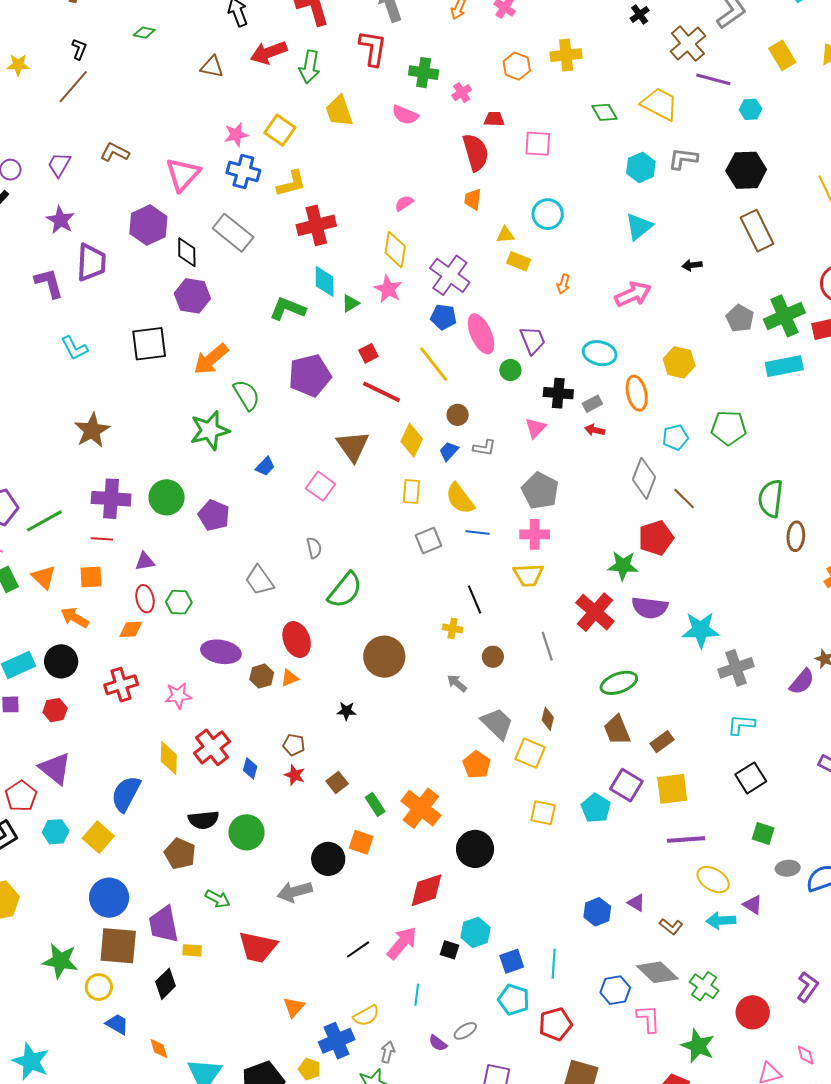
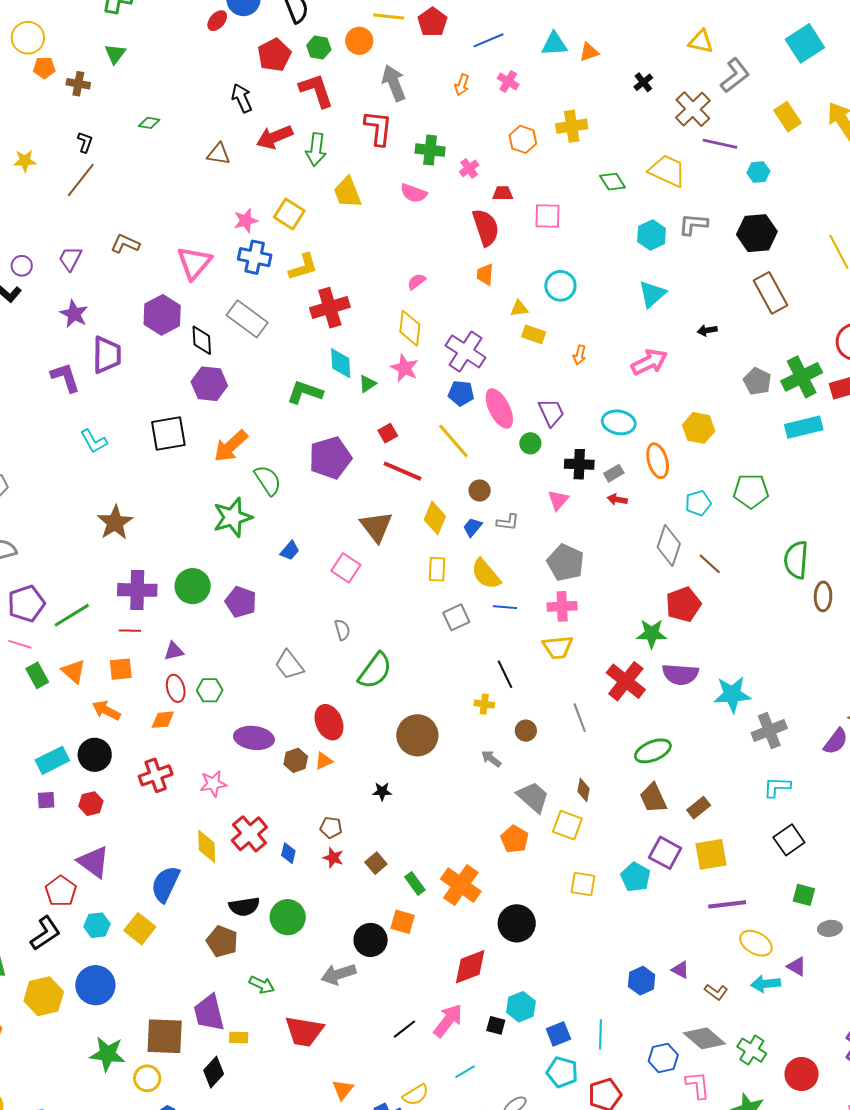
blue circle: (109, 898) -> (95, 985), moved
cyan line: (417, 995) -> (465, 1072), turned 55

